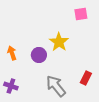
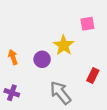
pink square: (81, 14) -> (87, 24), moved
red rectangle: (86, 78) -> (93, 75), moved

